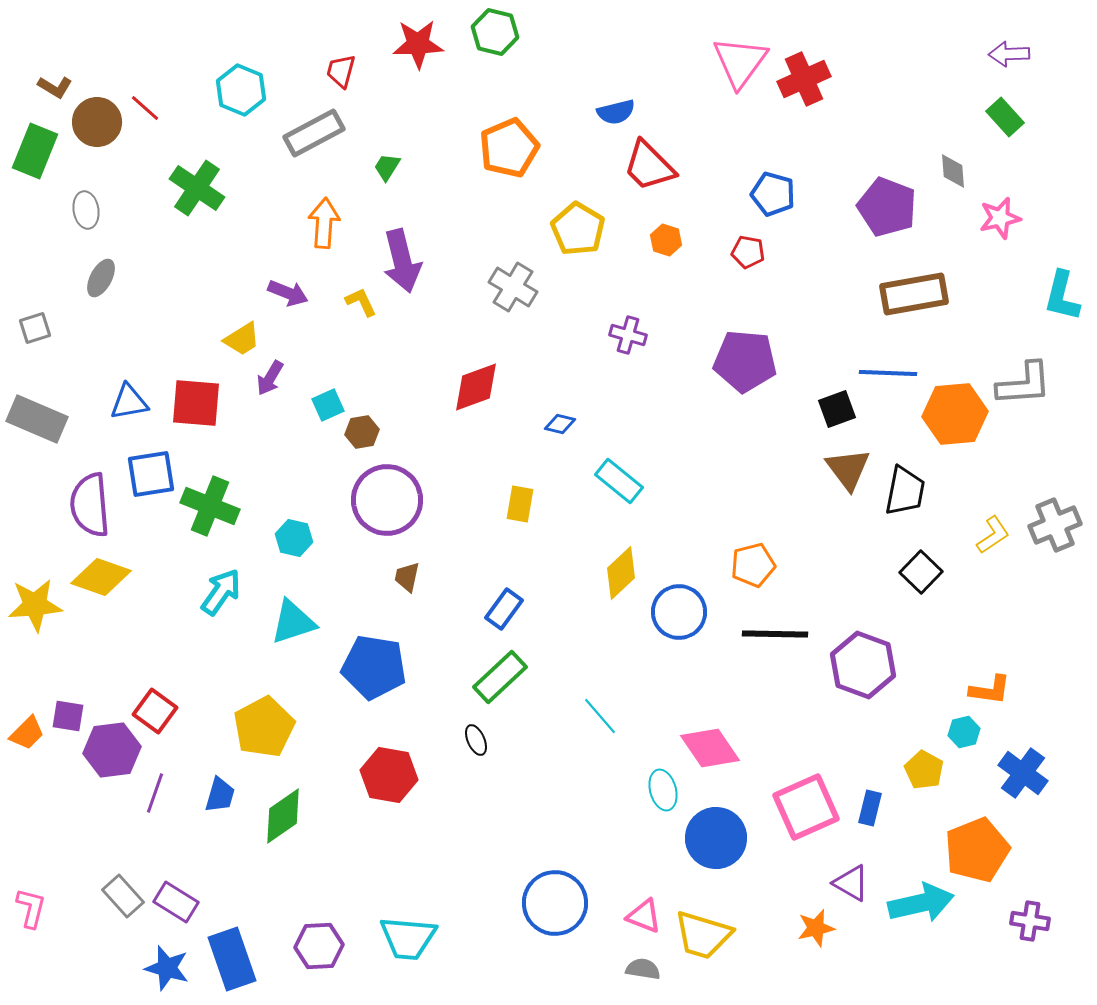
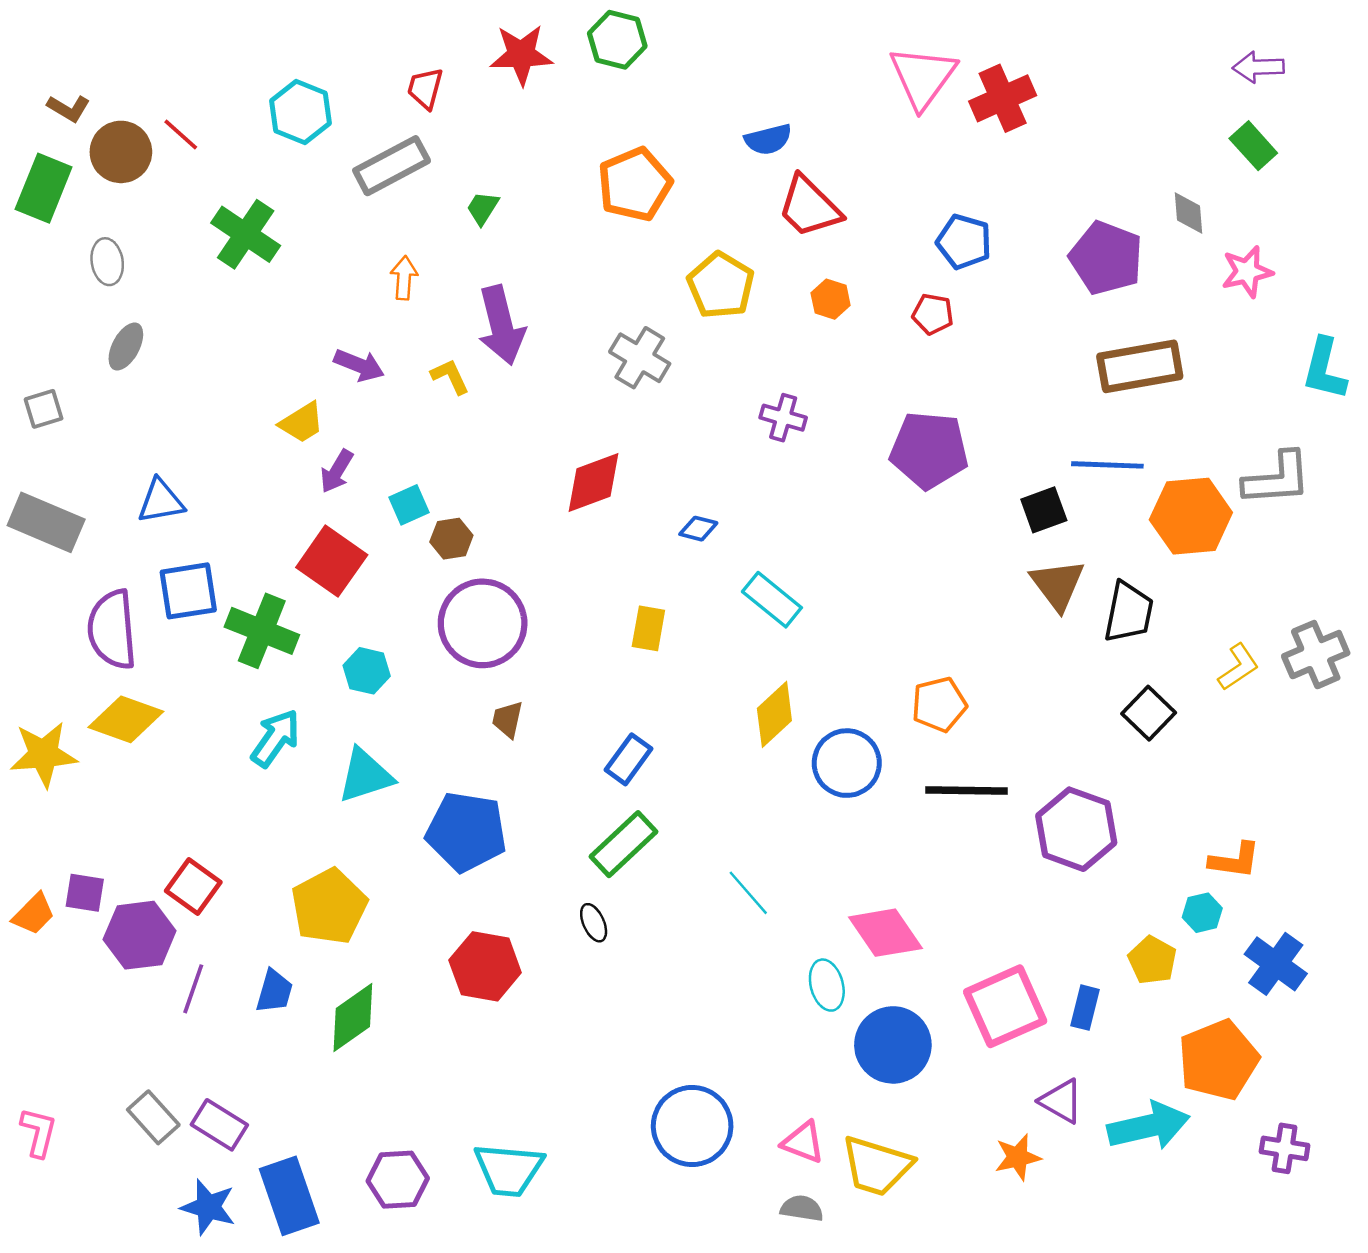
orange arrow: (324, 223) -> (404, 278), size x0.7
red square: (196, 403) -> (332, 561), moved, turned 30

